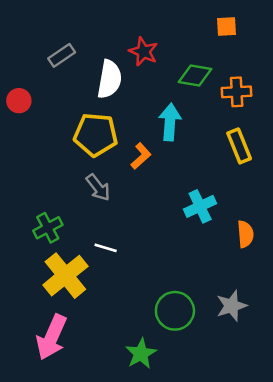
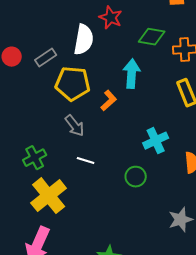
gray rectangle: (62, 55) -> (46, 58), moved
white line: (106, 248) -> (86, 161), moved
green circle: (175, 311) -> (136, 177), moved, size x0.7

